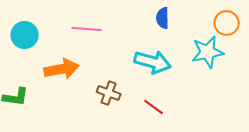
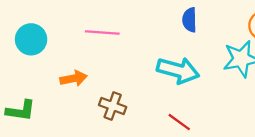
orange arrow: (62, 69) -> (74, 78), size x0.7
brown cross: (109, 93) -> (113, 106), moved

